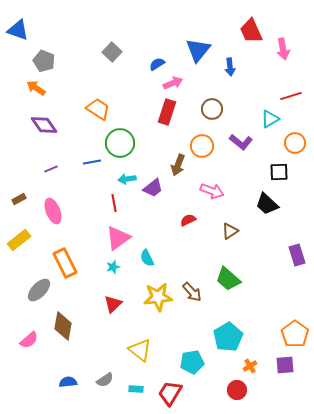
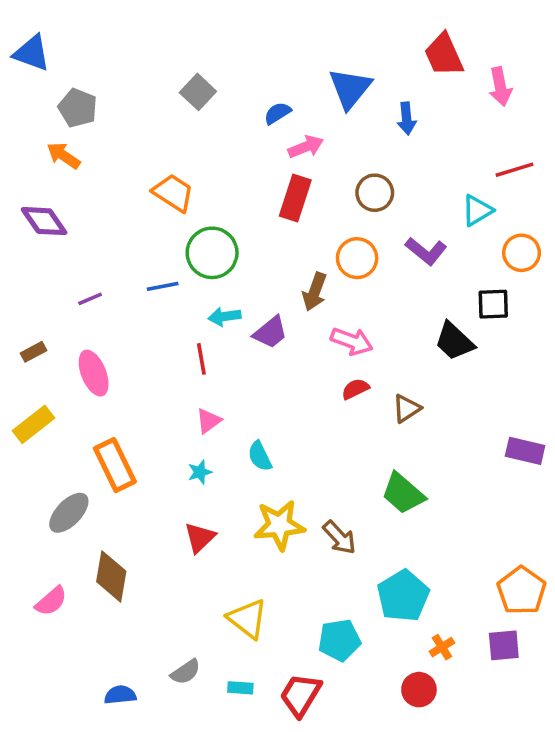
purple diamond: (44, 125) -> (44, 221), moved
pink arrow: (212, 191) -> (352, 341), moved
black trapezoid: (267, 204) -> (454, 341), moved
red semicircle: (188, 220) -> (355, 389), moved
pink triangle: (118, 238) -> (209, 421), size x0.6
purple rectangle: (297, 255) -> (525, 451), turned -60
brown arrow: (192, 292) -> (339, 538), moved
blue semicircle: (68, 382) -> (120, 695), moved

